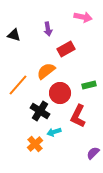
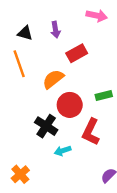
black triangle: (14, 35) -> (25, 33), moved
orange line: (18, 85) -> (19, 64), moved, turned -60
orange cross: (35, 144) -> (20, 174), moved

